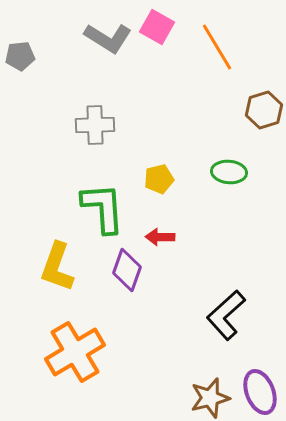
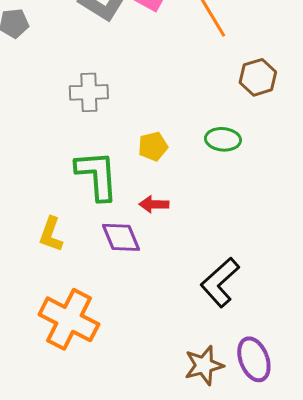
yellow L-shape: (57, 267) -> (51, 234), size x0.7
purple diamond: (127, 270) -> (121, 237), turned -42
orange cross: (75, 352) -> (69, 319), turned -32

